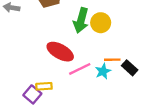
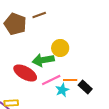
green arrow: (81, 20) -> (43, 60), moved, turned 65
pink line: (80, 69) -> (51, 80), moved

